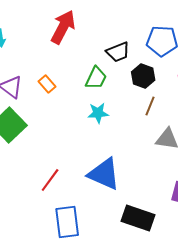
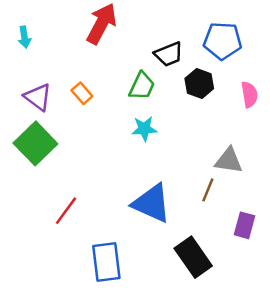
brown line: (150, 106) -> (208, 190), moved
red line: (50, 180) -> (66, 211), moved
black rectangle: (138, 218) -> (193, 257), turned 36

